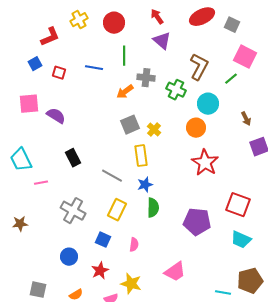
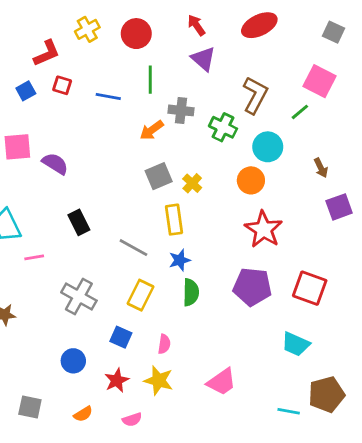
gray square: (232, 25) -> (333, 32), moved
red square: (59, 73) -> (62, 85), moved
purple pentagon: (197, 222) -> (252, 287), moved
cyan trapezoid: (241, 240) -> (296, 344), moved
yellow star: (131, 284) -> (159, 380), moved

